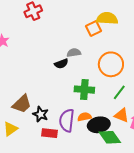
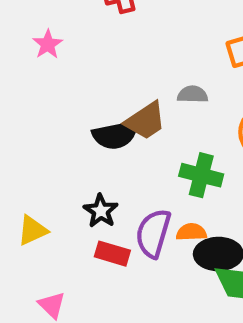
black semicircle: (61, 64) -> (115, 135), moved, size x1.5
brown trapezoid: (22, 104) -> (145, 121), moved

